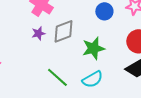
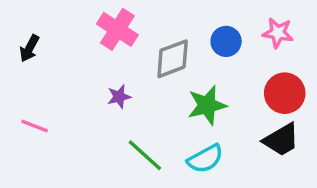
gray diamond: (63, 31) -> (173, 59), moved
purple star: (38, 33) -> (119, 97), moved

